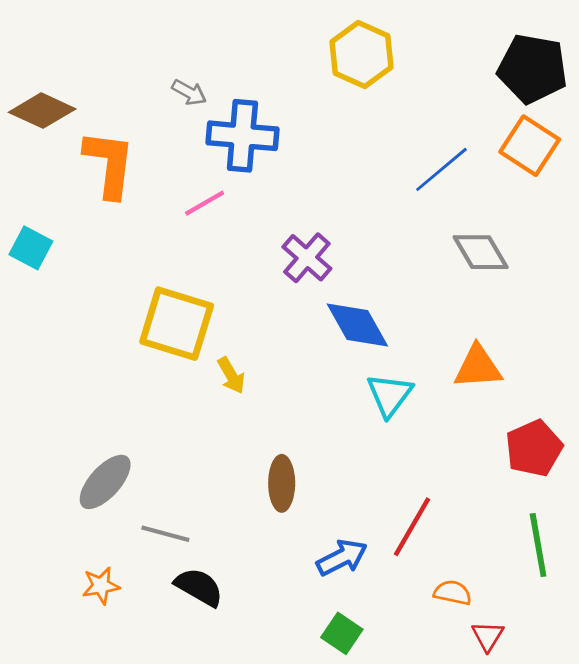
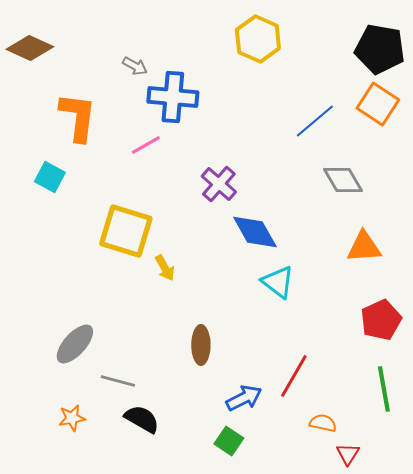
brown diamond: (42, 111) -> (30, 48), moved
cyan square: (31, 248) -> (50, 177), moved
orange triangle: (478, 367) -> (364, 247), moved
cyan triangle: (390, 395) -> (278, 282), turned -30
green square: (342, 633) -> (229, 441), moved

